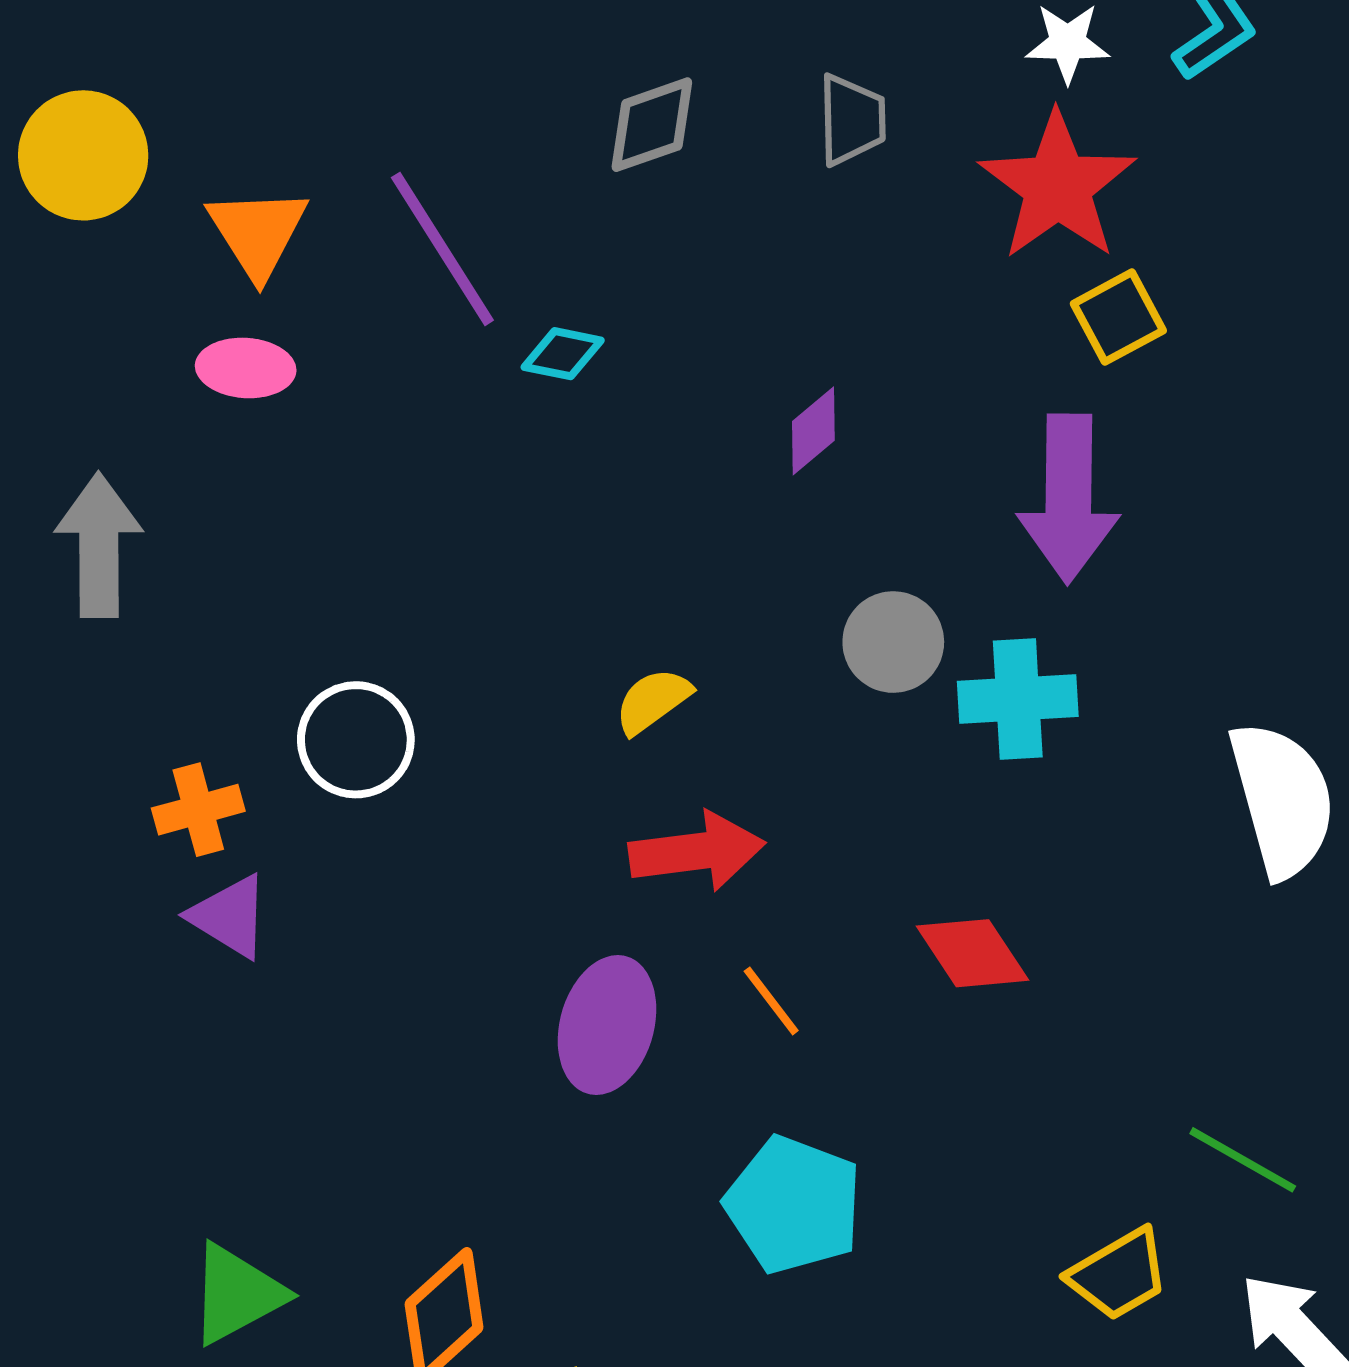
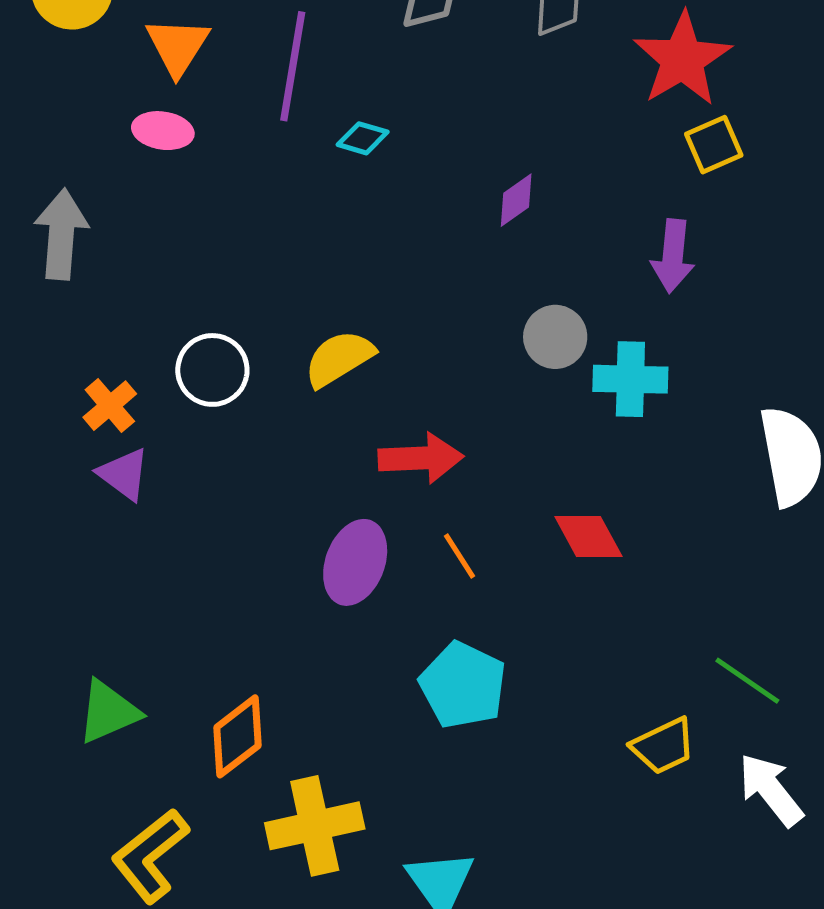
purple line: (442, 249) -> (293, 66), turned 37
purple arrow: (1068, 498) -> (673, 256), size x0.7
yellow semicircle: (653, 701) -> (339, 358), moved, size x1.4
orange cross: (198, 810) -> (110, 406), turned -30

